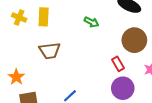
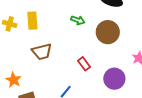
brown circle: (134, 40) -> (108, 32), moved
red rectangle: (118, 64) -> (84, 64), moved

